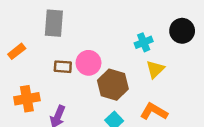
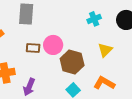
cyan cross: (144, 42) -> (94, 19), moved

